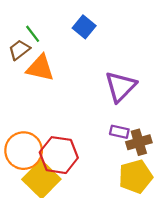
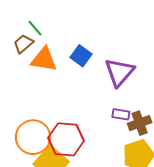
blue square: (84, 27) -> (81, 56), moved

